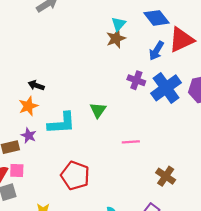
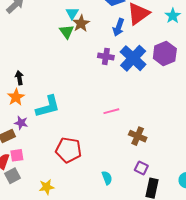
cyan triangle: (119, 24) -> (72, 13), moved
black arrow: (36, 85) -> (19, 78), turned 72
green triangle: (98, 110) -> (67, 32), moved
brown cross: (166, 176) -> (138, 136), moved

